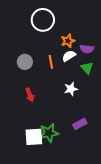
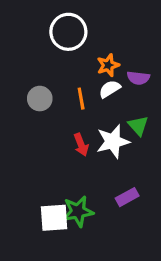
green triangle: (87, 68) -> (138, 126), moved
white star: (71, 89) -> (113, 141), size x1.5
red arrow: (30, 95) -> (81, 145), moved

